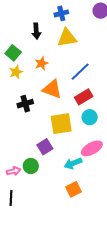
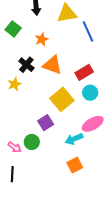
yellow star: (16, 72) -> (14, 84), moved
blue line: (80, 72) -> (88, 32), moved, turned -70
black cross: (25, 104) -> (26, 65), moved, turned -35
yellow square: (61, 124) -> (62, 99), turned -30
pink arrow: (13, 171) -> (15, 147), turned 48

